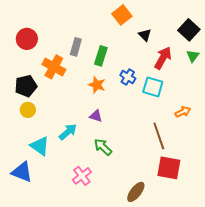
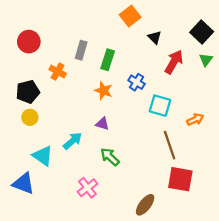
orange cross: (54, 67) -> (58, 71), size x0.7
cyan square: (153, 87) -> (160, 106), moved

